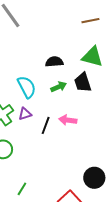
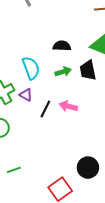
purple triangle: (25, 114) -> (26, 95), turned 40
green line: (22, 189) -> (14, 170), turned 32

